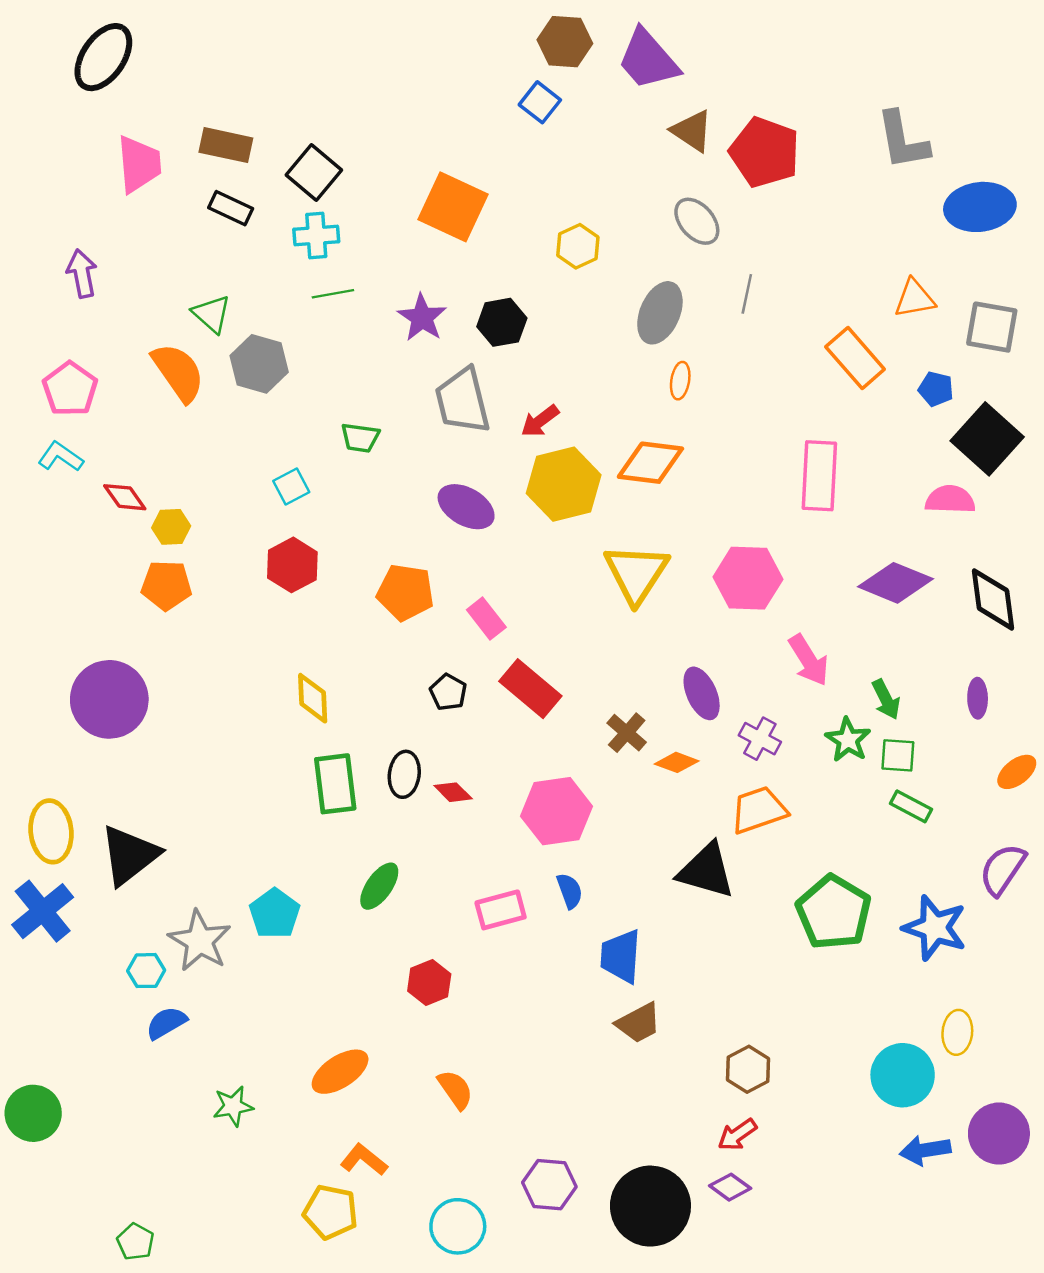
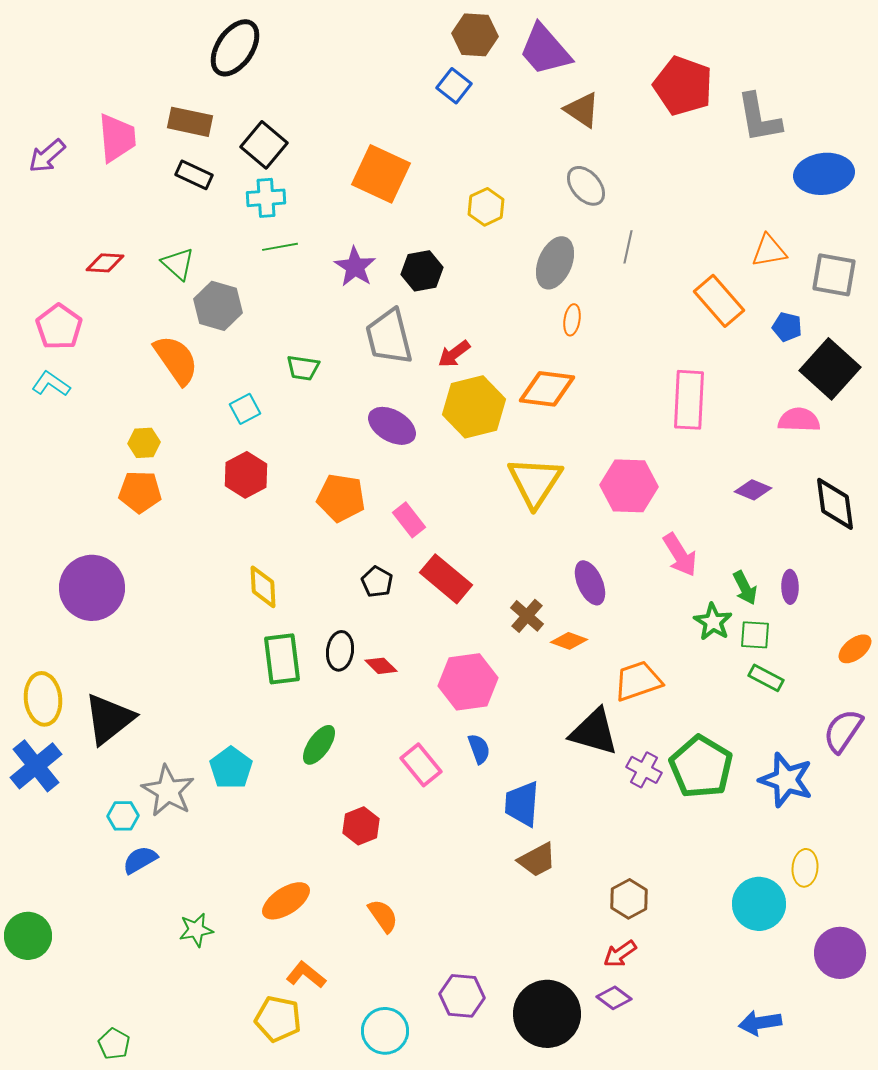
black ellipse: (103, 57) -> (235, 48), moved
red pentagon: (765, 152) -> (683, 86), moved
purple arrow: (82, 274) -> (47, 156), moved, turned -120
orange semicircle: (178, 372) -> (176, 360), moved
red diamond: (125, 497) -> (105, 263), moved, turned -51
purple diamond: (895, 583) -> (753, 490), size x0.6
purple ellipse: (978, 698) -> (790, 587), moved
purple cross: (760, 739) -> (644, 770), moved
pink rectangle: (501, 910) -> (421, 765), turned 66
blue arrow: (925, 1150) -> (760, 1023), moved

